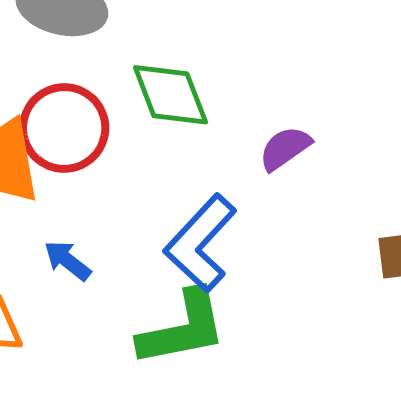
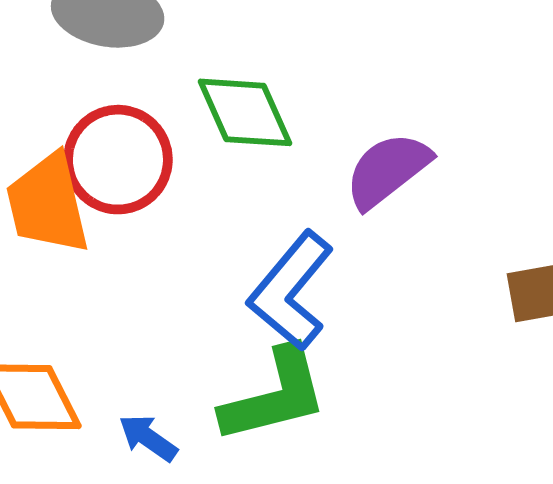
purple semicircle: (285, 148) -> (388, 170), size x1.4
blue arrow: (67, 261) -> (148, 438), moved

